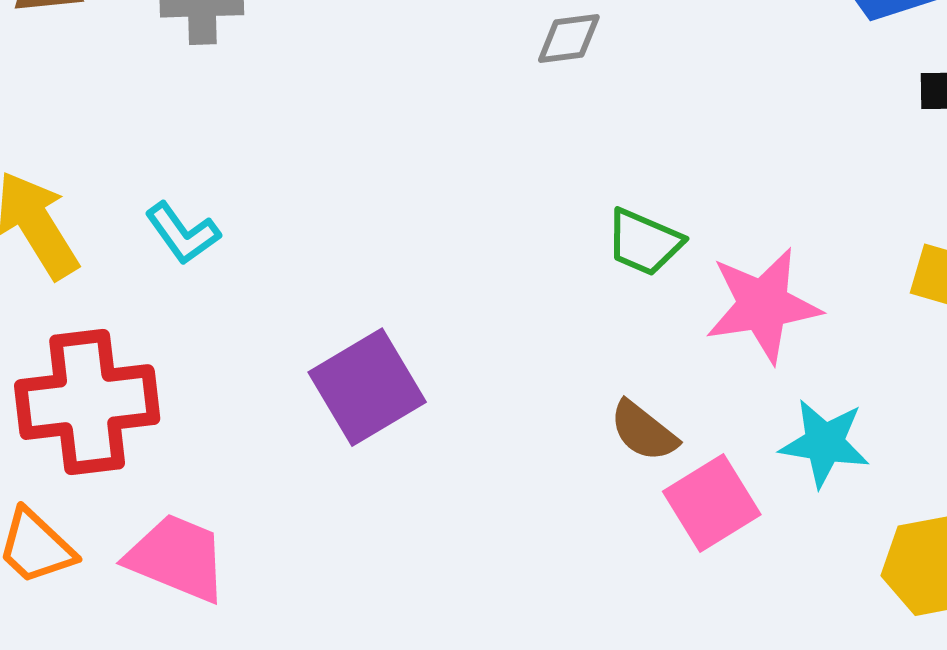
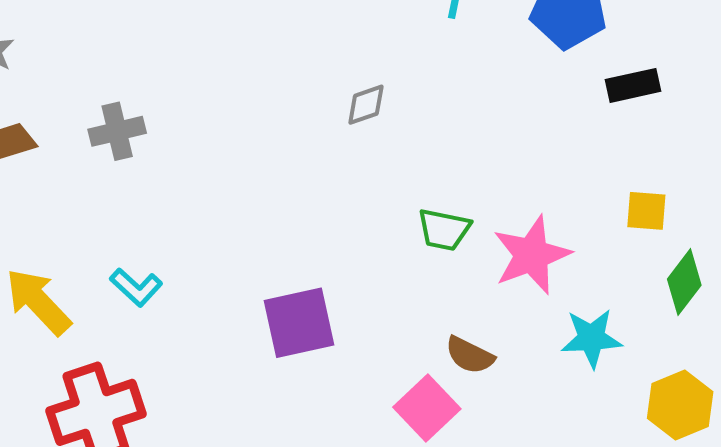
purple square: (367, 387) -> (299, 323), moved, turned 30
pink square: (712, 503) -> (427, 408), moved

